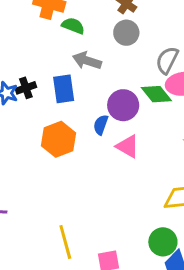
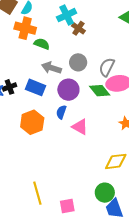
gray circle: (126, 33) -> (78, 62), moved
blue rectangle: (64, 89) -> (36, 87), turned -60
purple circle: (123, 105) -> (68, 90), moved

